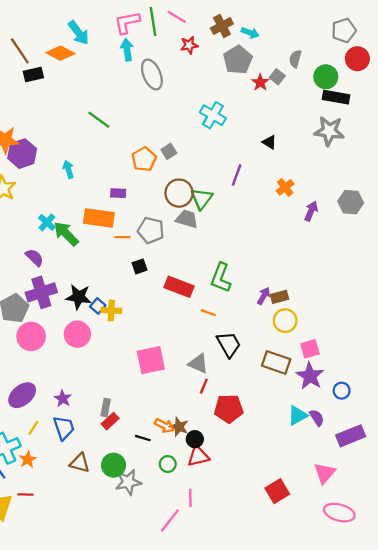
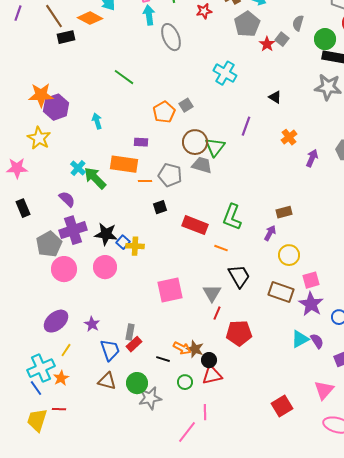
brown rectangle: (279, 297) -> (284, 212), moved
gray triangle: (198, 364) -> (212, 293), turned 36
blue trapezoid: (64, 428) -> (110, 350), moved

